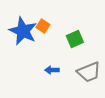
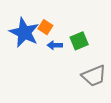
blue arrow: (52, 70) -> (55, 45), moved

